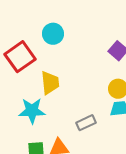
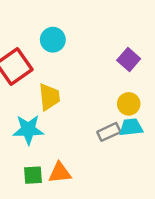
gray rectangle: (86, 123) -> (109, 132), moved

